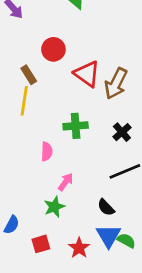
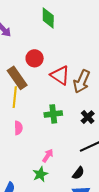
brown rectangle: (29, 75) -> (17, 78), size x1.6
pink semicircle: (47, 151) -> (18, 128), moved
black semicircle: (106, 207) -> (78, 173), turned -96

